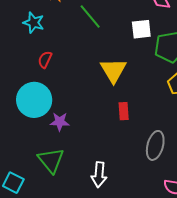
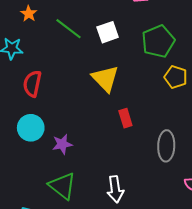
white square: (141, 29) -> (108, 32), moved
red semicircle: (45, 60) -> (32, 84), size x1.4
cyan circle: (34, 100) -> (31, 128), size x0.7

